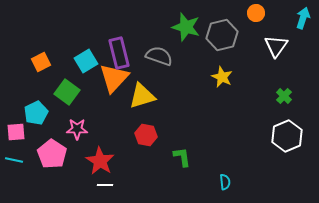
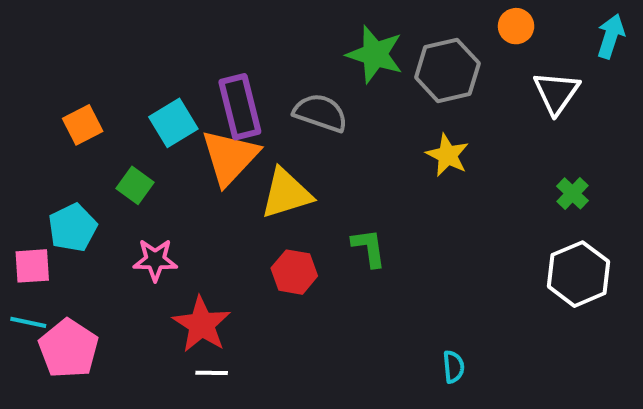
green square: (67, 92) -> (135, 185), size x0.7
pink pentagon: (52, 154) -> (69, 349), moved
green L-shape: (182, 157) -> (369, 248), moved

